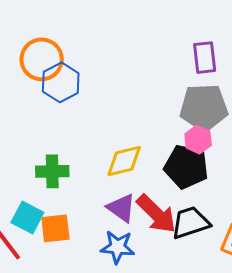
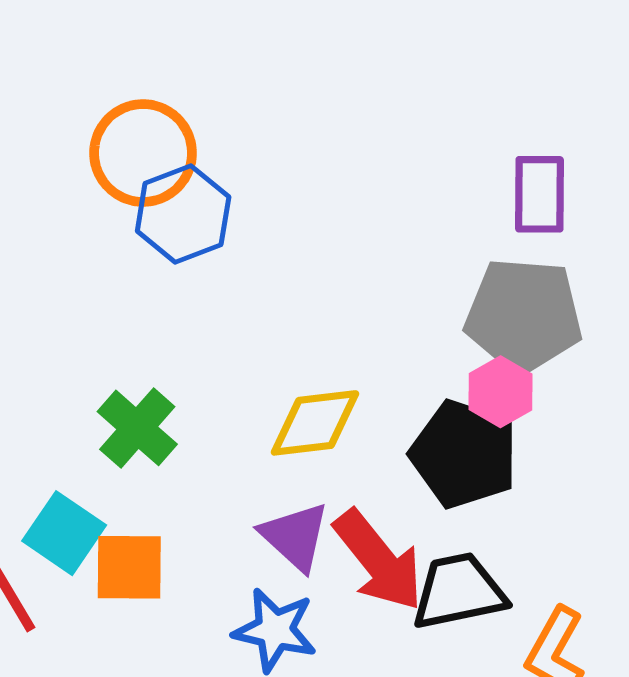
green cross: (52, 171) -> (137, 428), turned 36

